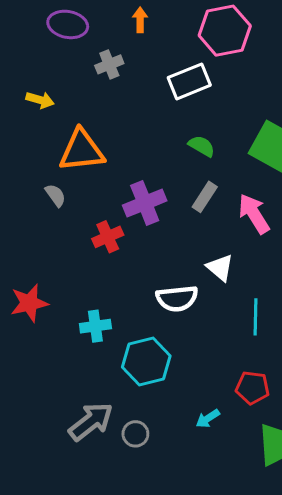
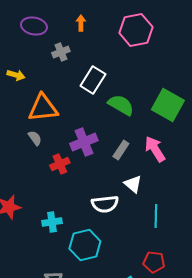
white rectangle: (189, 81) -> (93, 80), moved, turned -36
green semicircle: (202, 146) -> (121, 105), size x1.5
gray semicircle: (55, 195) -> (35, 138), moved
gray rectangle: (205, 197) -> (121, 150), moved

